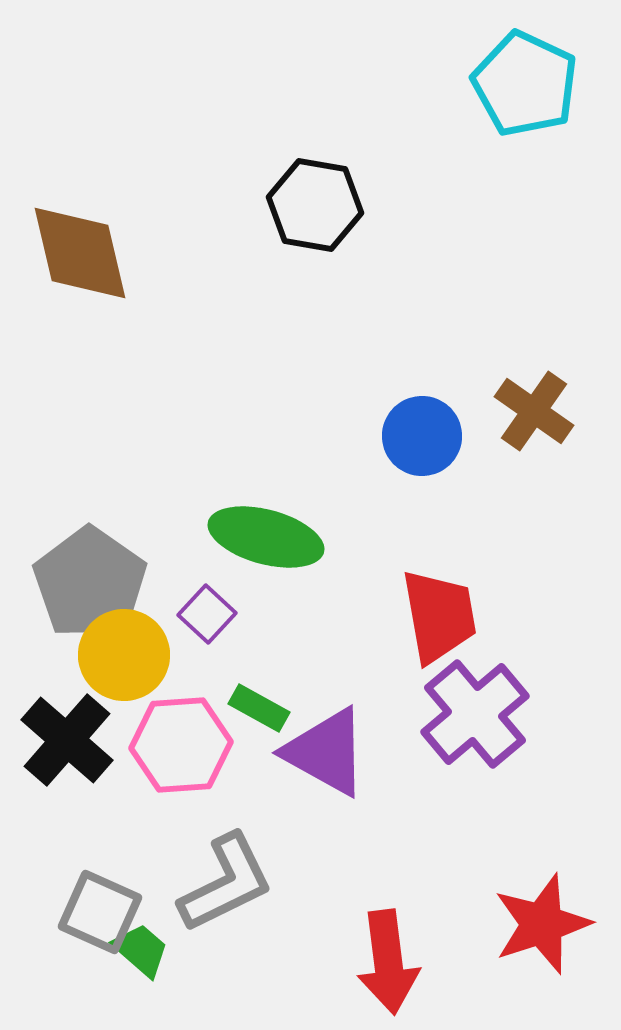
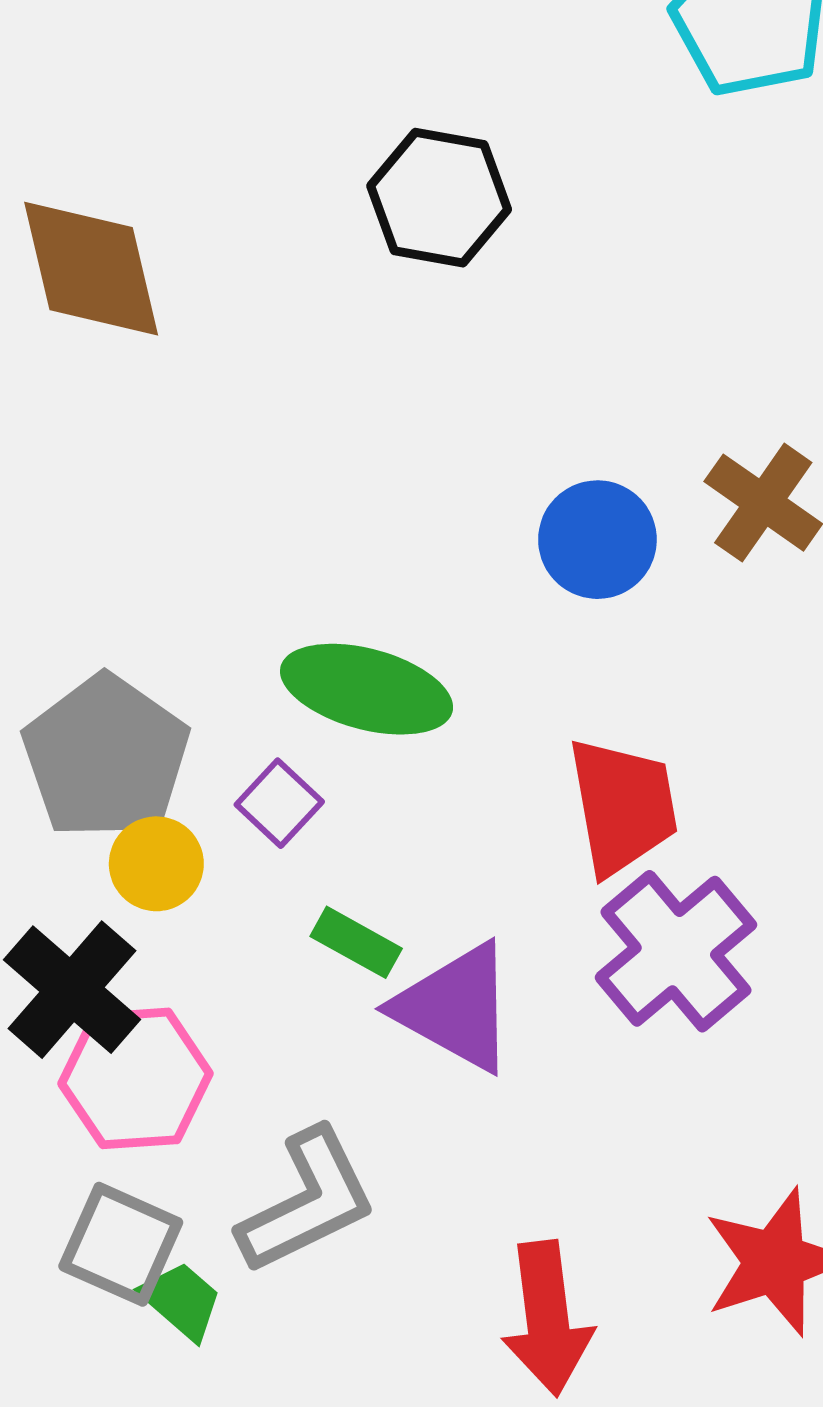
yellow circle: (124, 655) -> (156, 864), size x0.7
pink hexagon: (181, 745) -> (136, 1078), moved

